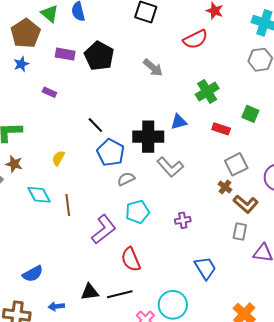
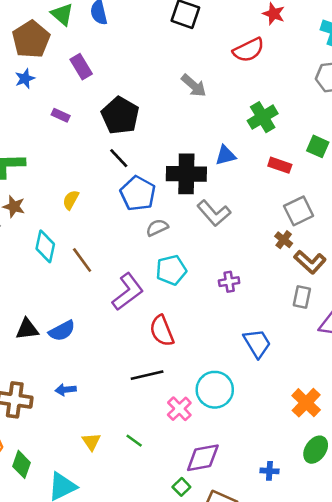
purple rectangle: (65, 54) -> (81, 67), turned 48
black pentagon: (99, 56) -> (120, 116), moved
cyan diamond: (39, 195) -> (45, 246), turned 40
brown line: (68, 205) -> (82, 260), turned -30
blue semicircle: (33, 274) -> (62, 331), moved
black triangle: (90, 292) -> (27, 329), moved

